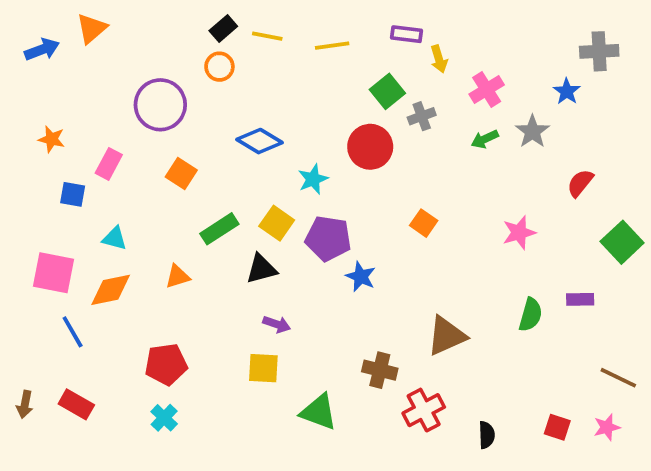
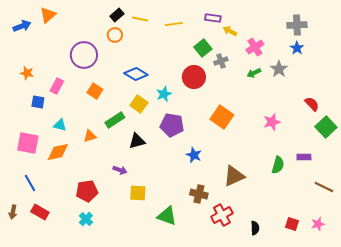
gray cross: (599, 51) -> (297, 25), moved
yellow arrow: (439, 59) -> (230, 31), turned 136
red semicircle: (580, 183) -> (312, 104), moved, turned 98
yellow square: (277, 223) -> (139, 104), moved
orange square: (424, 223) -> (222, 117), size x1.6
orange triangle: (177, 277) -> (90, 136), moved
blue star: (361, 277) -> (194, 155), moved
purple arrow: (277, 324) -> (120, 170), moved
blue line: (73, 332) -> (30, 183), moved
brown line: (618, 378) -> (324, 187), moved

